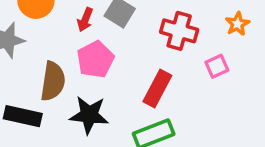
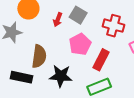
pink pentagon: (95, 59) -> (80, 44), moved

